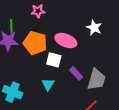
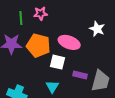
green line: (11, 26) -> (21, 18), moved
purple rectangle: (76, 73) -> (80, 75), turned -32

